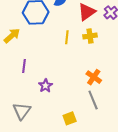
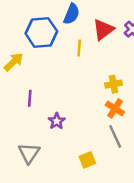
yellow cross: (90, 36) -> (114, 84), moved
yellow line: (67, 37) -> (79, 48), moved

